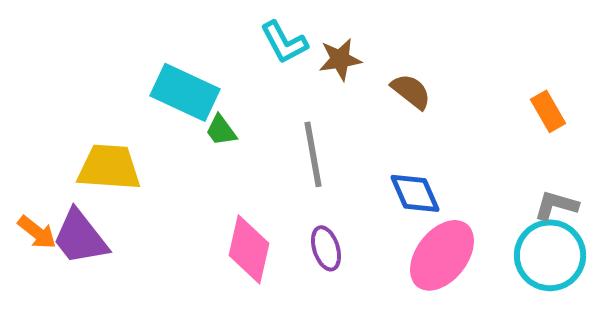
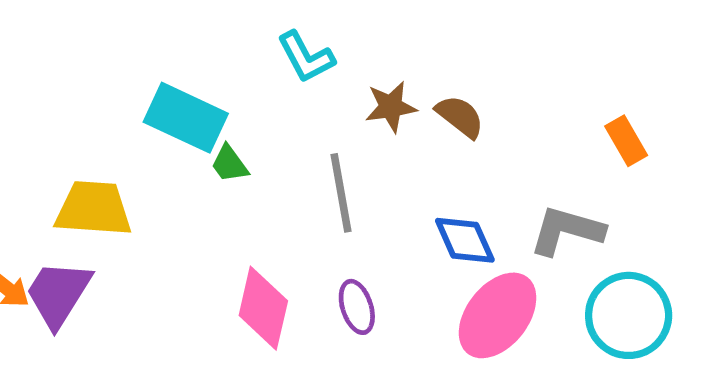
brown star: (340, 59) -> (391, 107), moved
gray L-shape: (556, 205) -> (567, 231), moved, size x1.4
purple trapezoid: (80, 237) -> (58, 294), turned 70

